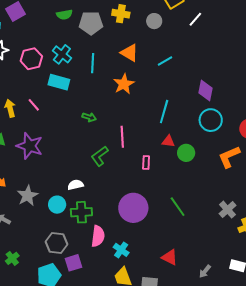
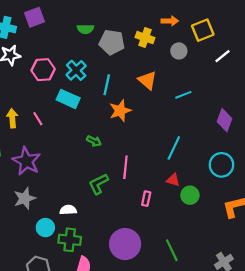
orange star: (124, 84) -> (120, 111), moved
purple diamond: (206, 91) -> (224, 120), moved
gray star: (28, 196) -> (25, 198), moved

